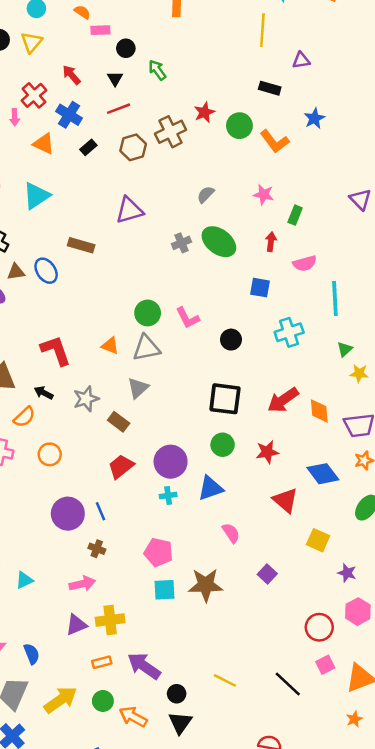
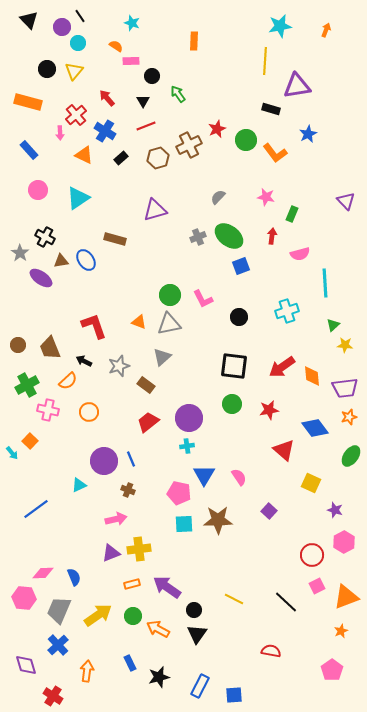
purple triangle: (301, 60) -> (297, 86), size x1.8
blue square: (260, 288) -> (241, 266), moved, turned -30
blue triangle: (210, 488) -> (204, 475), moved, turned -40
cyan triangle: (24, 580) -> (79, 485), moved

